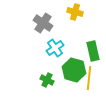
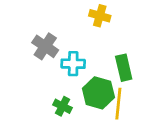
gray cross: (43, 23) -> (45, 46), moved
cyan cross: (55, 48) -> (73, 64), turned 36

